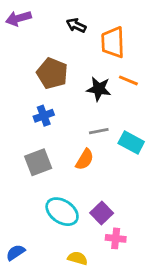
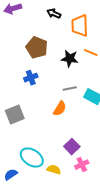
gray square: (38, 162) -> (15, 115), moved
cyan ellipse: (62, 212) -> (32, 158), moved
pink cross: (116, 238) -> (82, 165), turned -32
yellow semicircle: (78, 258) -> (54, 170), moved

